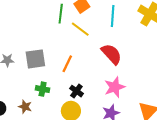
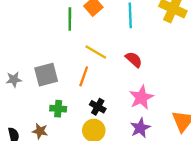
yellow line: (80, 29) -> (96, 52), moved
red semicircle: (112, 54) -> (134, 60), size x0.7

